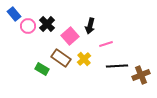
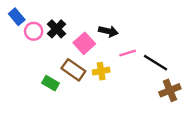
black arrow: (90, 26) -> (108, 31), turned -91
yellow cross: (84, 59) -> (101, 71), turned 32
black line: (117, 66) -> (155, 63), moved, turned 35

